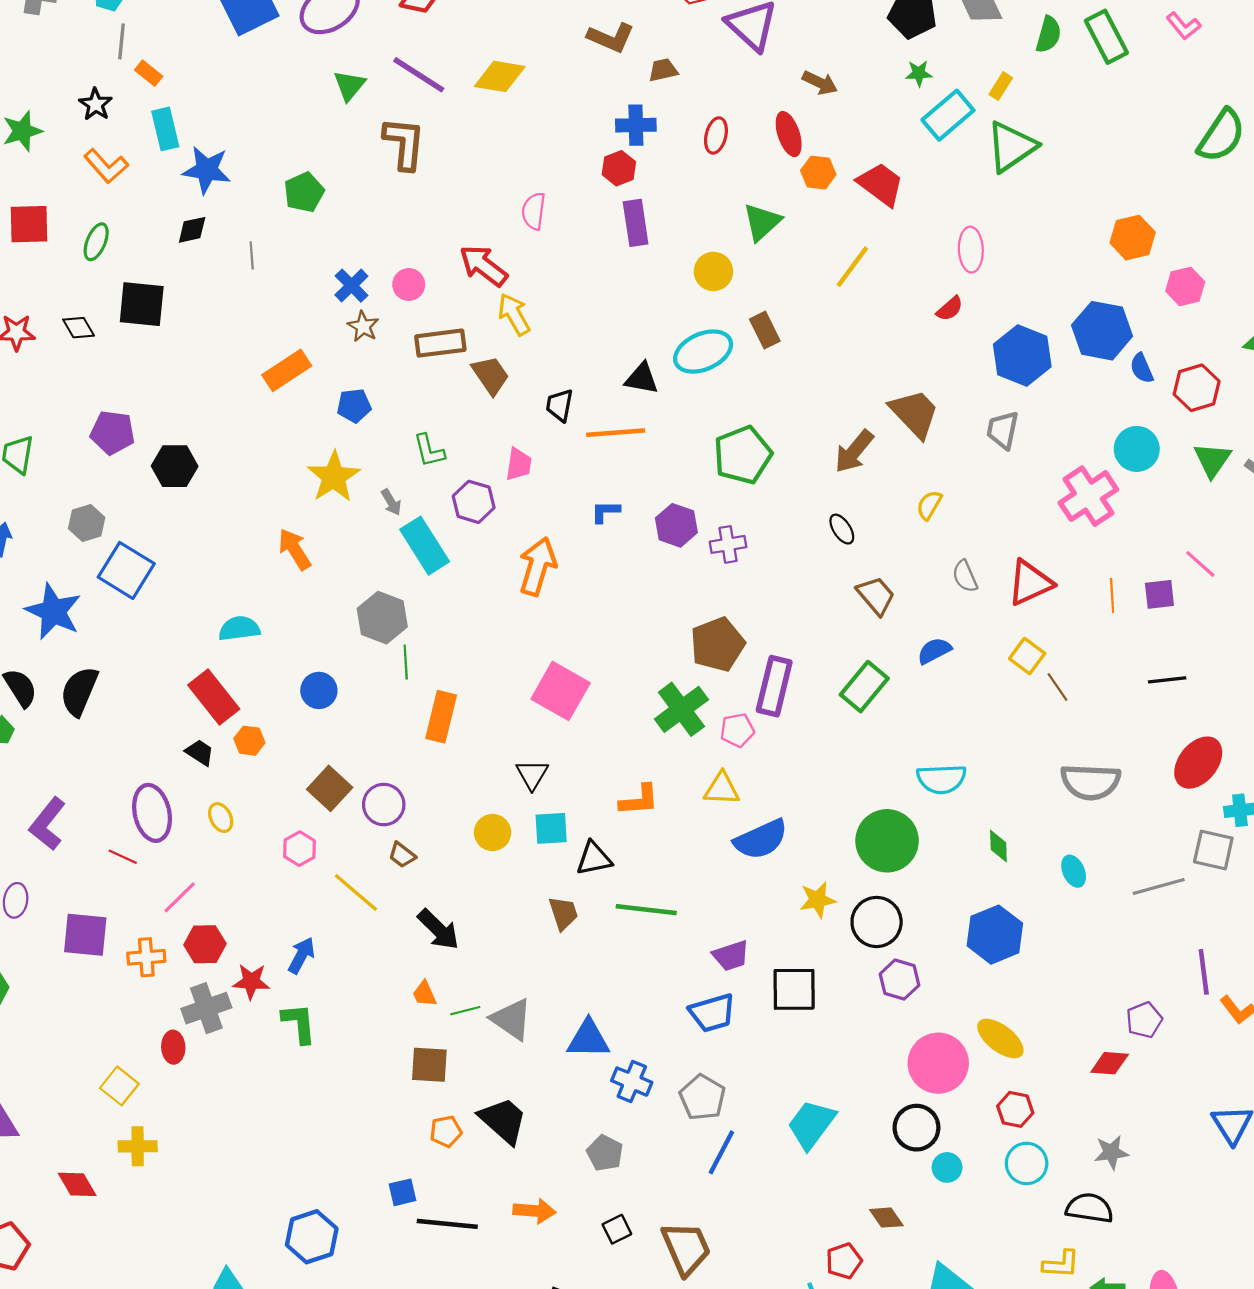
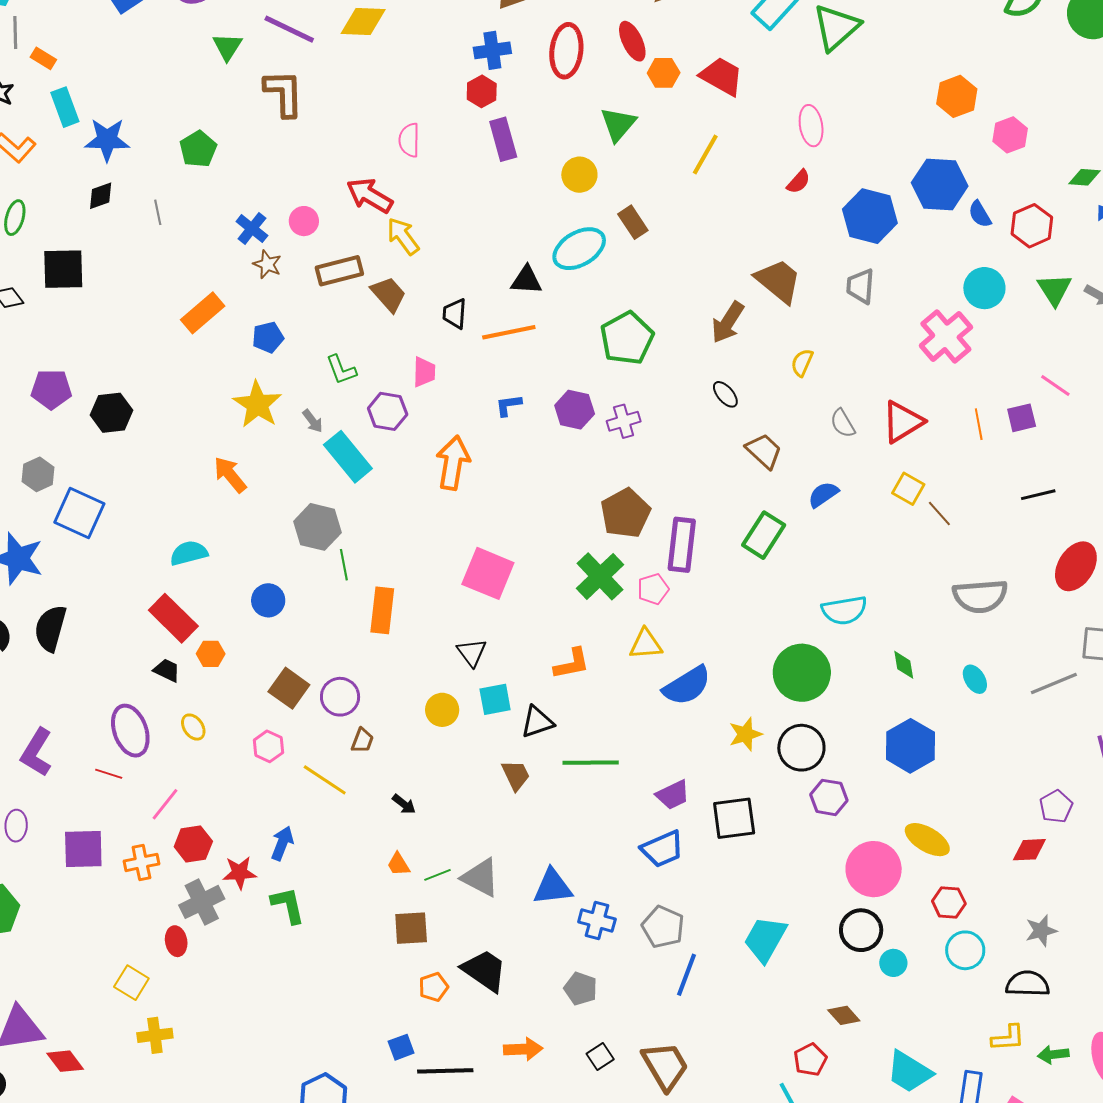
red ellipse: (716, 135) -> (566, 51), size x1.6
brown trapezoid: (402, 855) -> (362, 741), turned -100
black arrow: (438, 930) -> (404, 804), size x0.6
red diamond: (77, 1184) -> (65, 1061), moved

